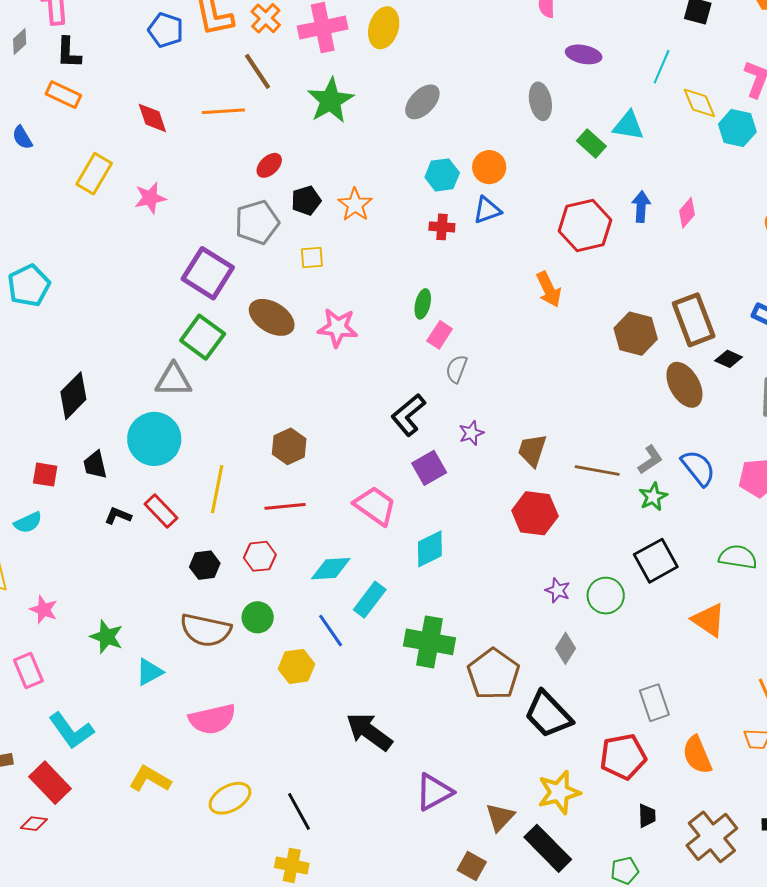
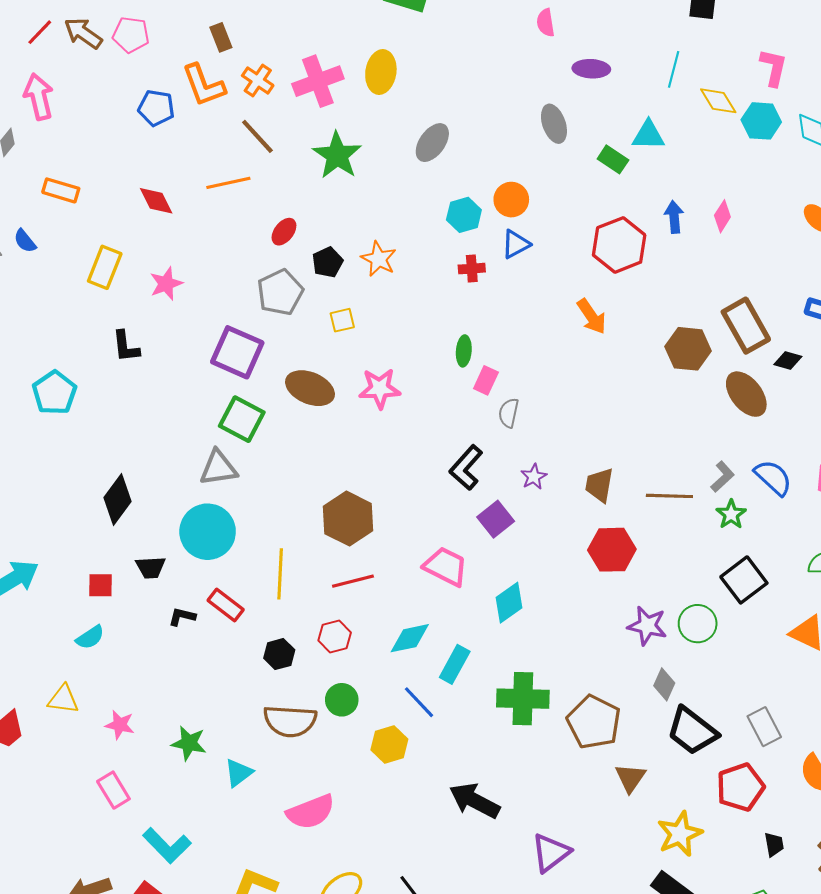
black L-shape: (69, 53) -> (126, 346), moved
brown hexagon: (289, 446) -> (348, 519), size x1.4
black trapezoid: (95, 465) -> (151, 567), turned -72
purple star: (558, 590) -> (647, 626), size x1.5
black trapezoid: (548, 714) -> (692, 731), moved
brown triangle: (500, 817) -> (630, 778), moved

